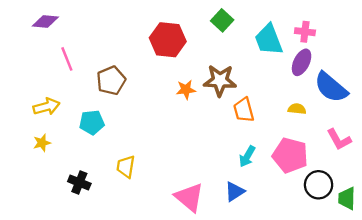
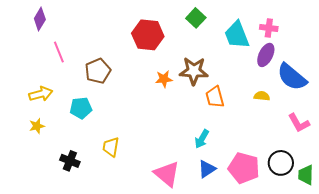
purple diamond: (45, 22) -> (40, 19), turned -65
pink pentagon: (290, 155) -> (244, 168), moved
cyan arrow: (247, 156) -> (202, 139), moved

